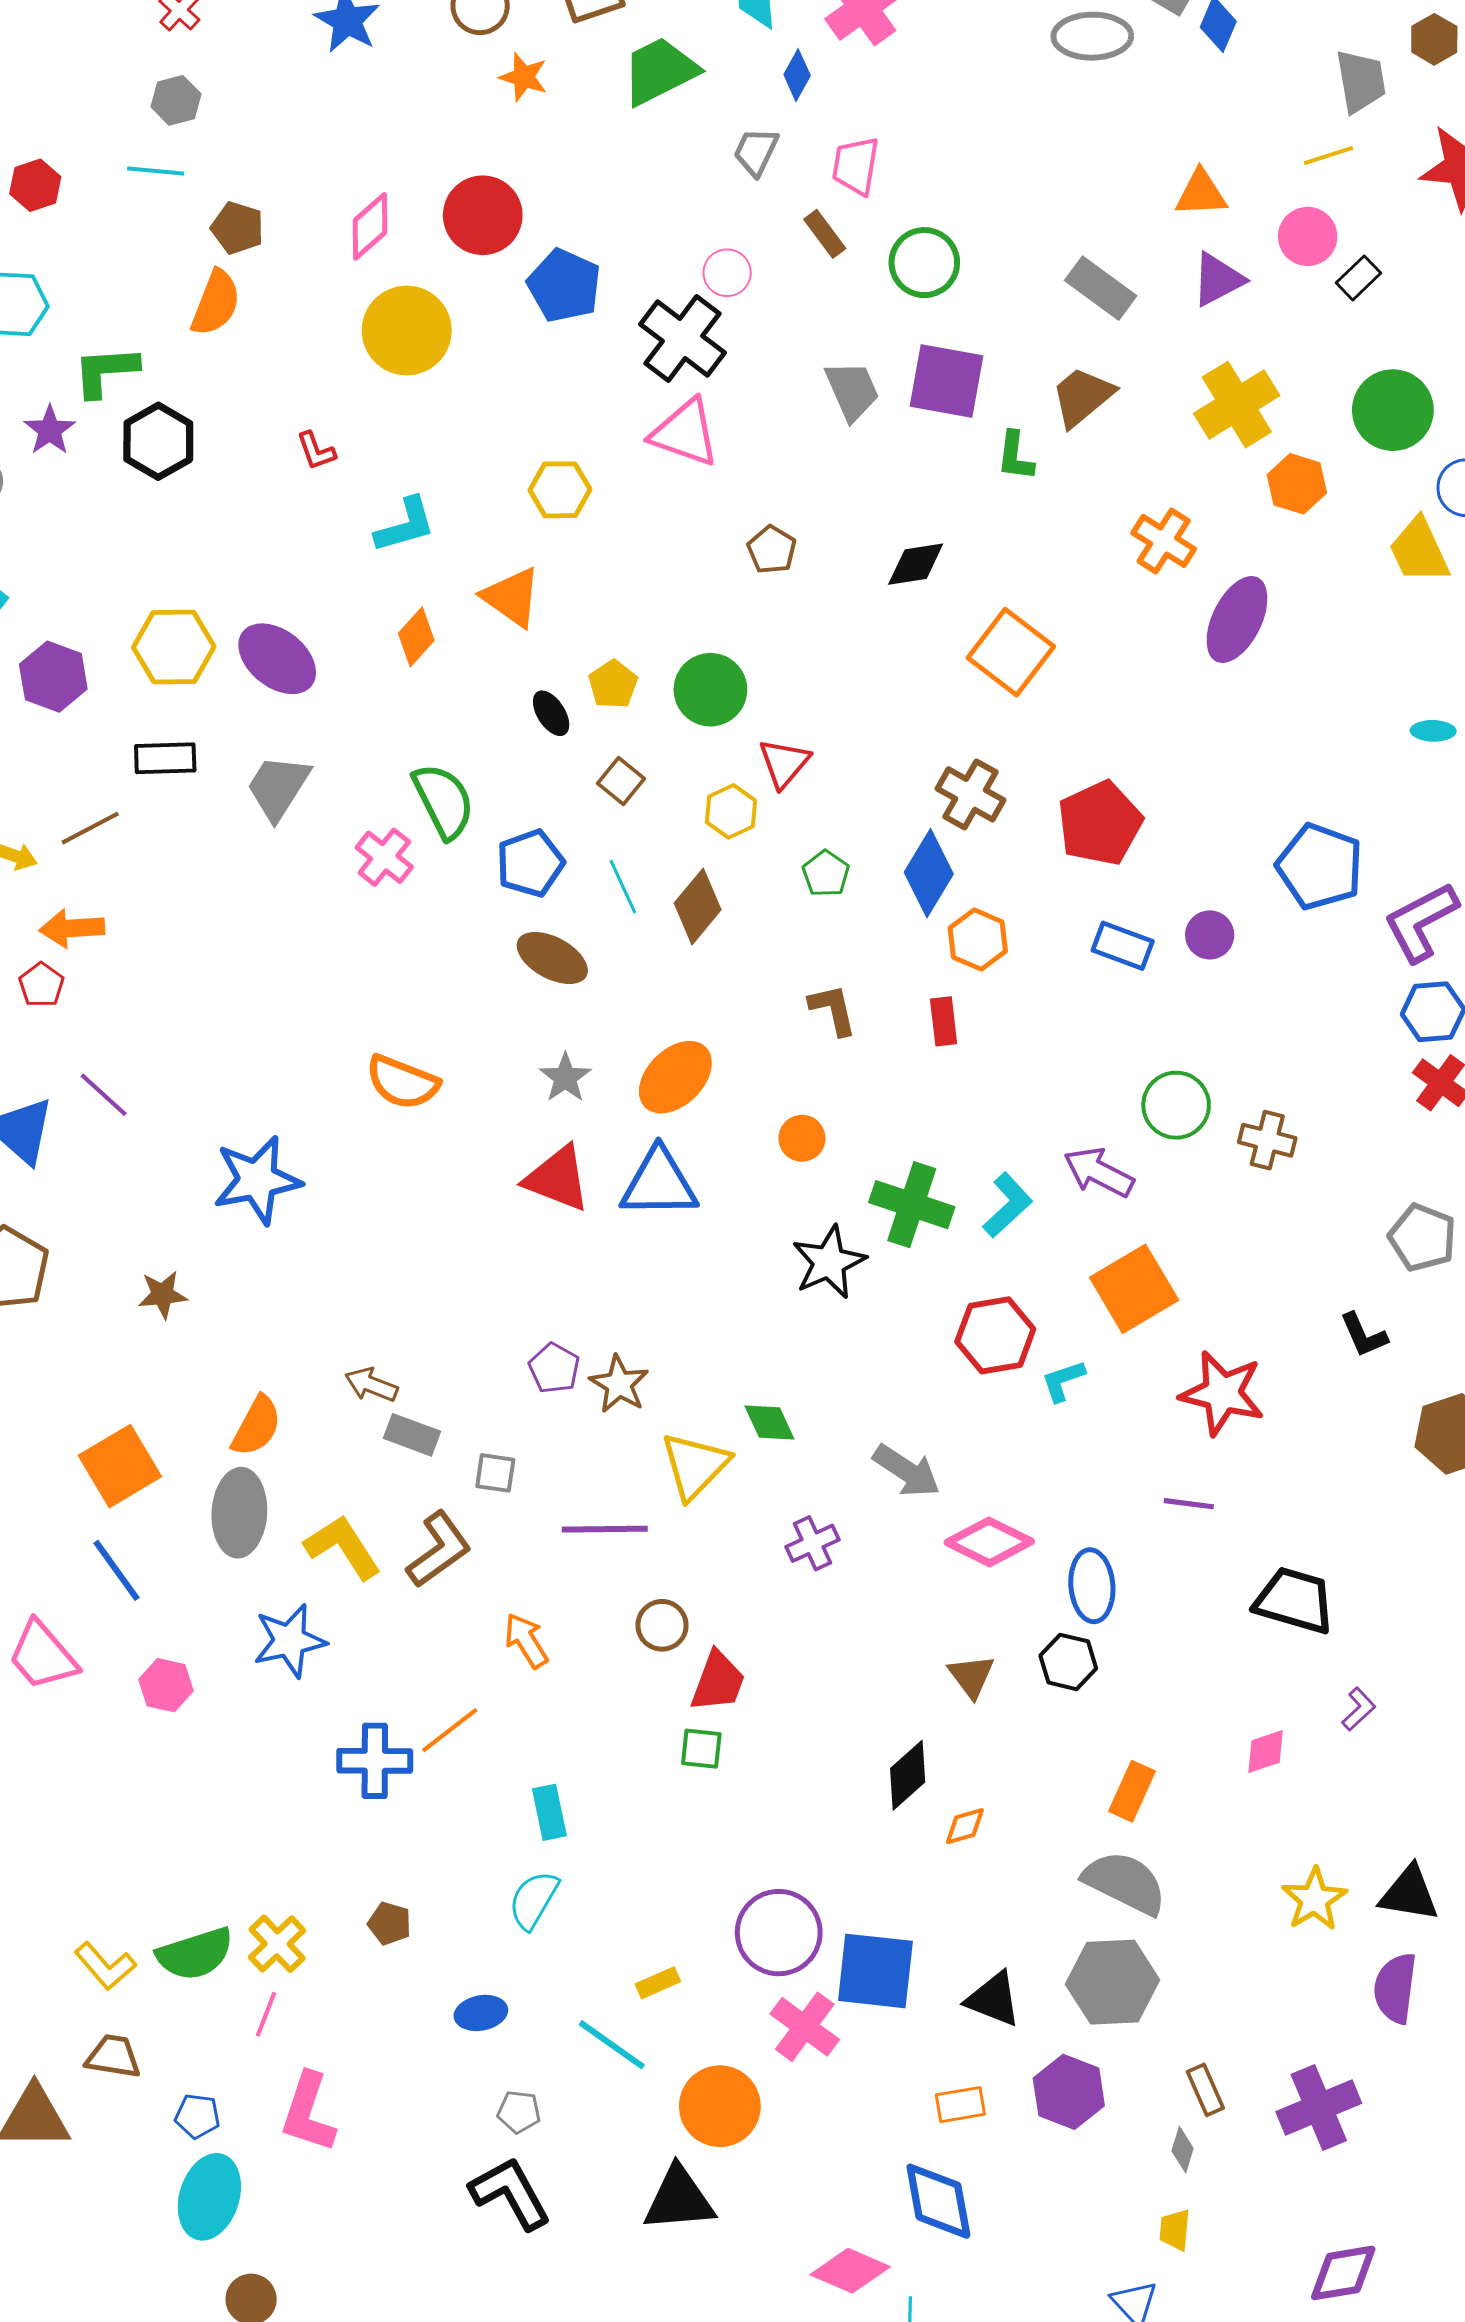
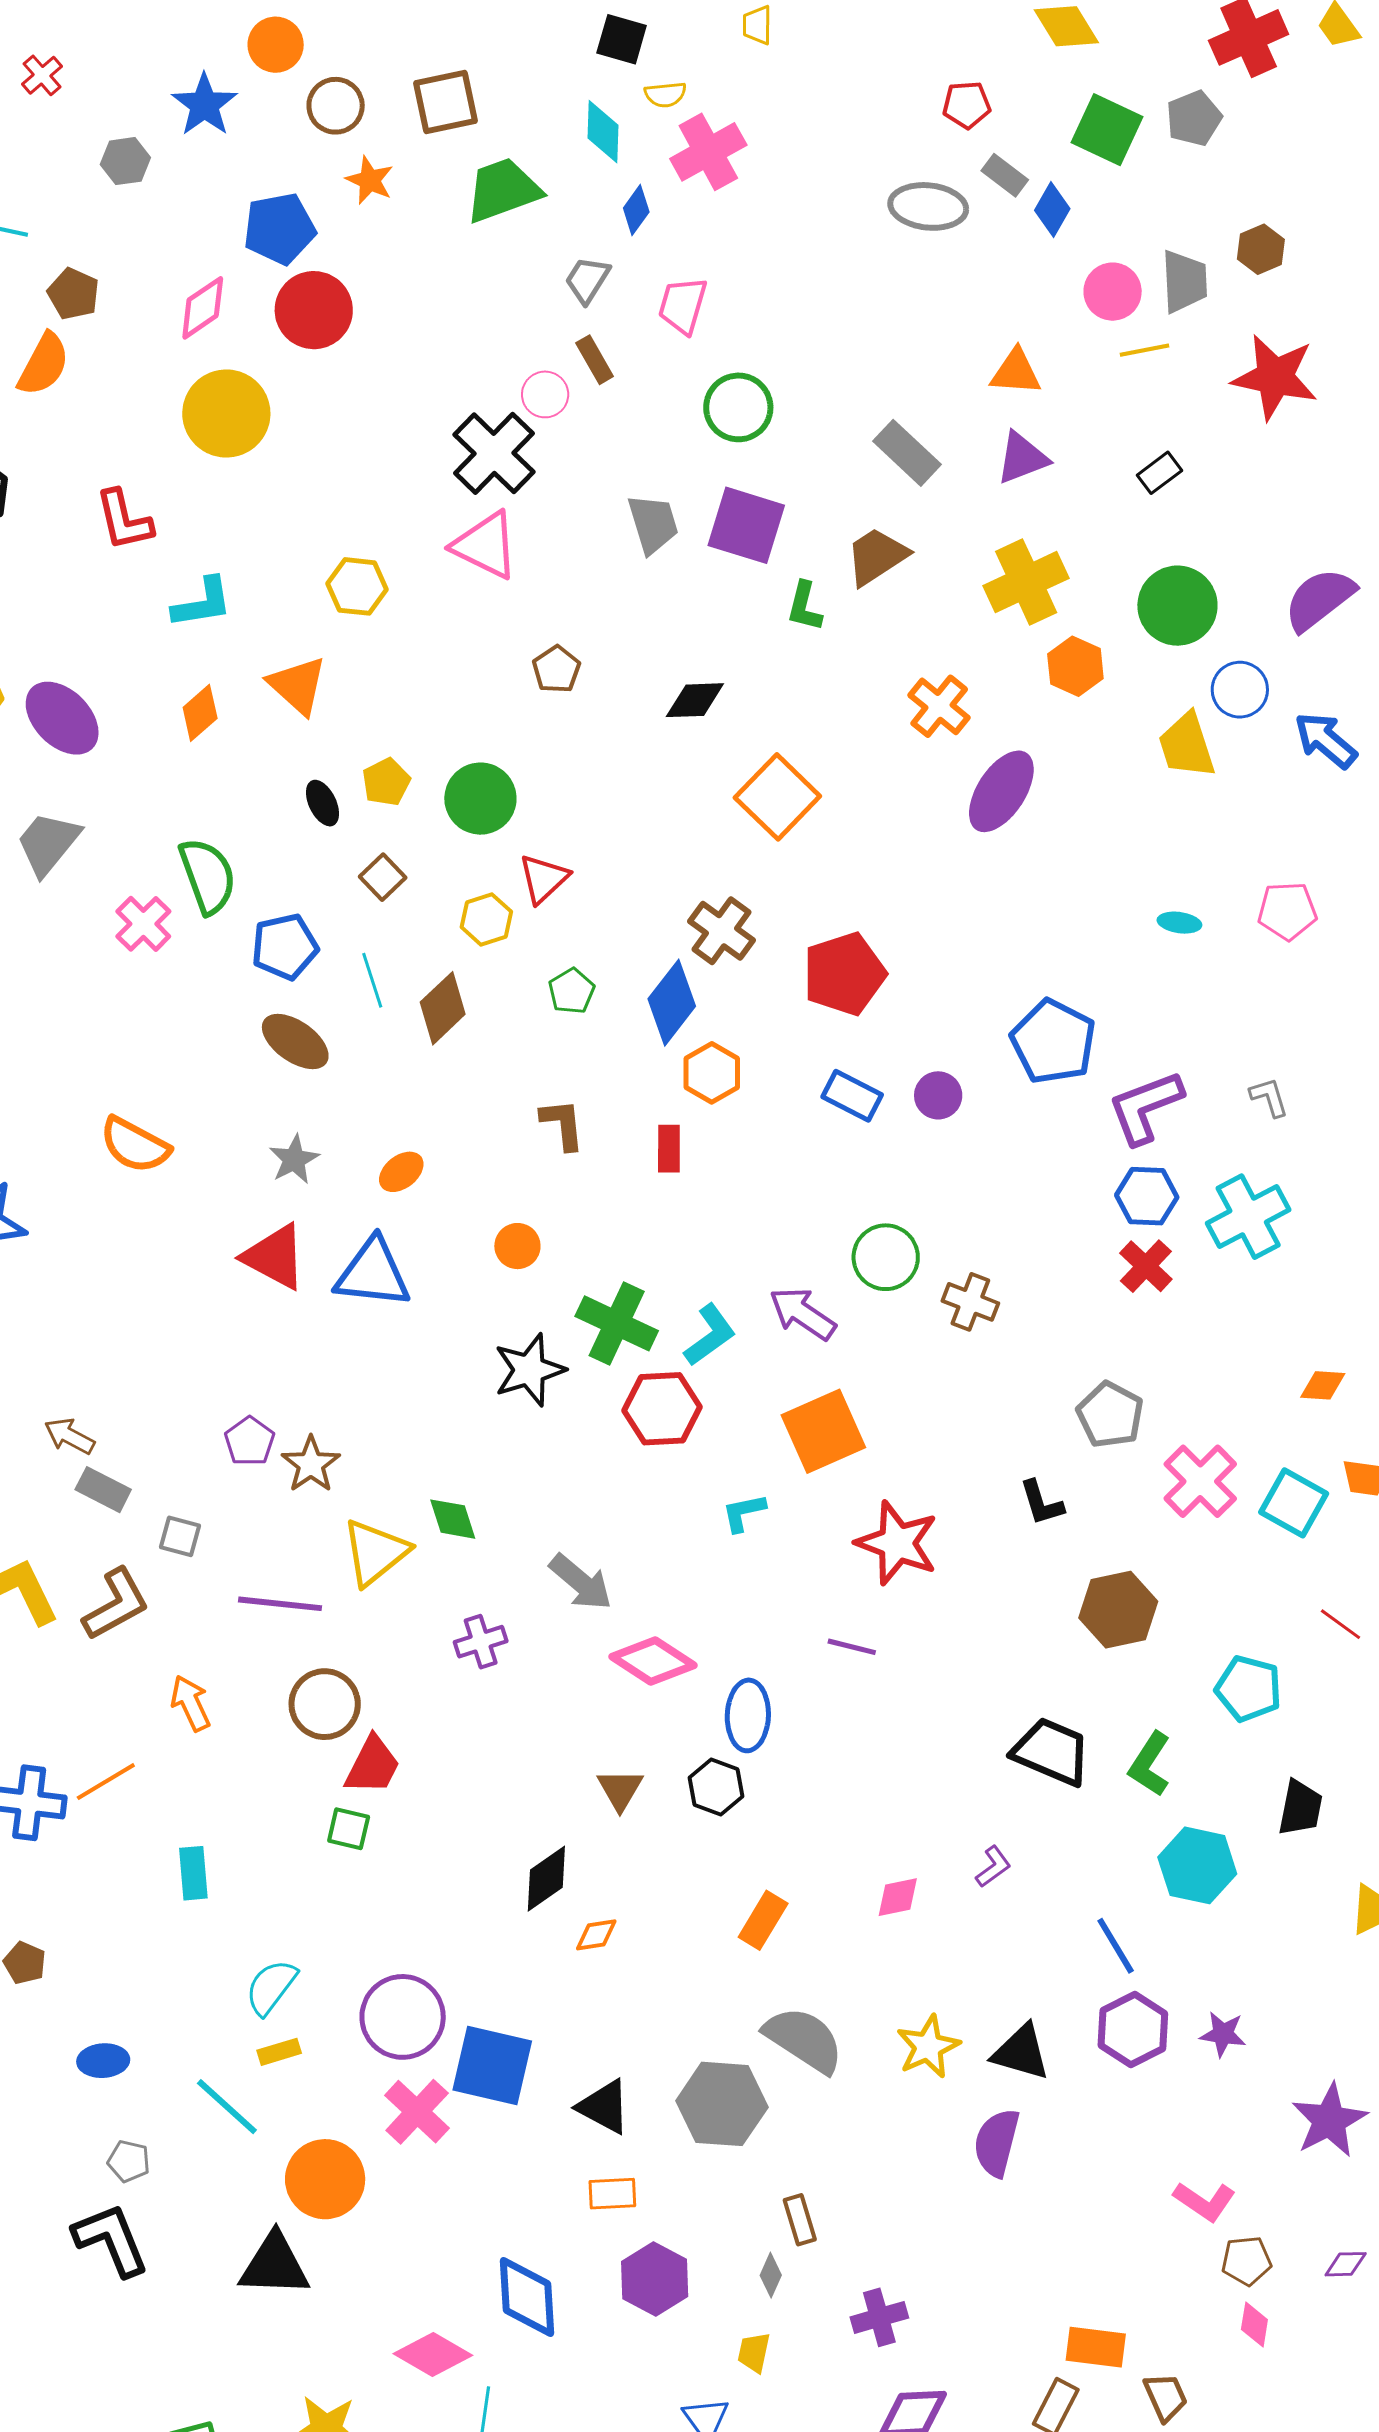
gray hexagon: (176, 100) -> (125, 161), moved
brown rectangle: (825, 234) -> (595, 360), moved
pink circle: (1308, 236) -> (1113, 292), moved
blue pentagon: (564, 286) -> (279, 229), moved, turned 30
red L-shape: (316, 451) -> (124, 520), size x1.6
orange ellipse: (675, 1077) -> (401, 1172), size x0.6
red hexagon: (995, 1335) -> (662, 1409), moved
black trapezoid: (1295, 1600) -> (1051, 1752), moved
brown circle: (662, 1625) -> (325, 1704), size x1.4
gray semicircle: (1125, 1883) -> (804, 2040), moved
cyan semicircle: (534, 1900) -> (271, 1987), moved
purple hexagon: (1069, 2092) -> (655, 2279), moved
orange rectangle: (960, 2105) -> (612, 2194), moved
purple cross: (1319, 2108) -> (879, 2317), moved, size x0.7

